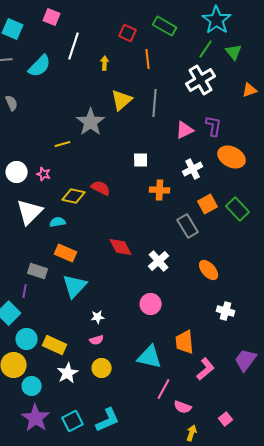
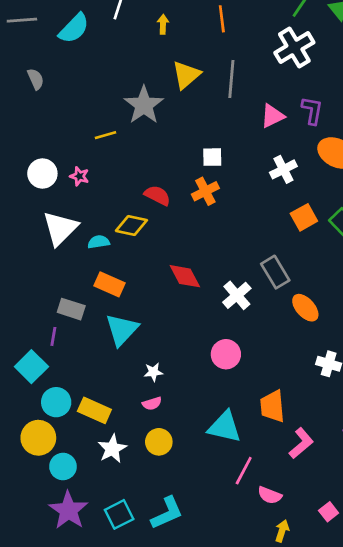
orange cross: (160, 190) -> (205, 191), moved, turned -30
yellow diamond: (74, 196) -> (131, 226), moved
gray rectangle: (188, 226) -> (275, 272), moved

